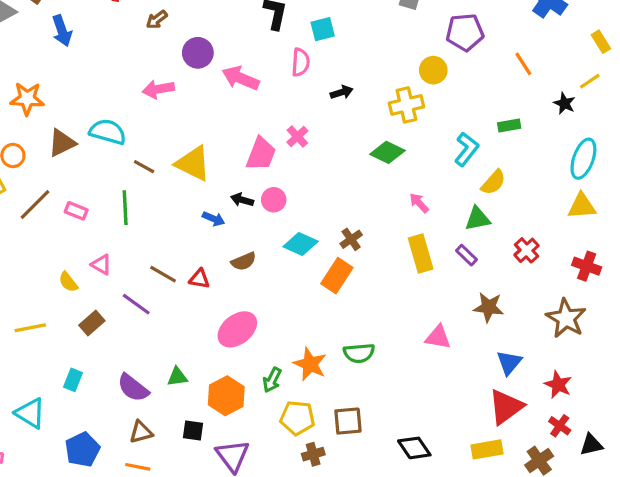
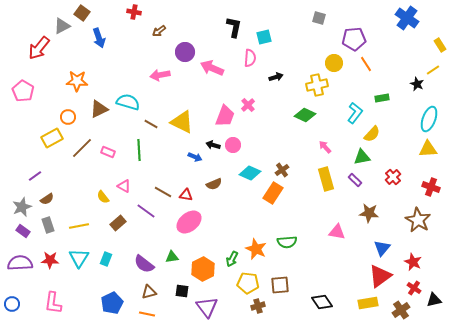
orange line: (523, 64) -> (366, 64), moved
pink ellipse: (237, 329) -> (189, 222), moved
cyan triangle: (30, 413) -> (79, 258), moved, turned 30

